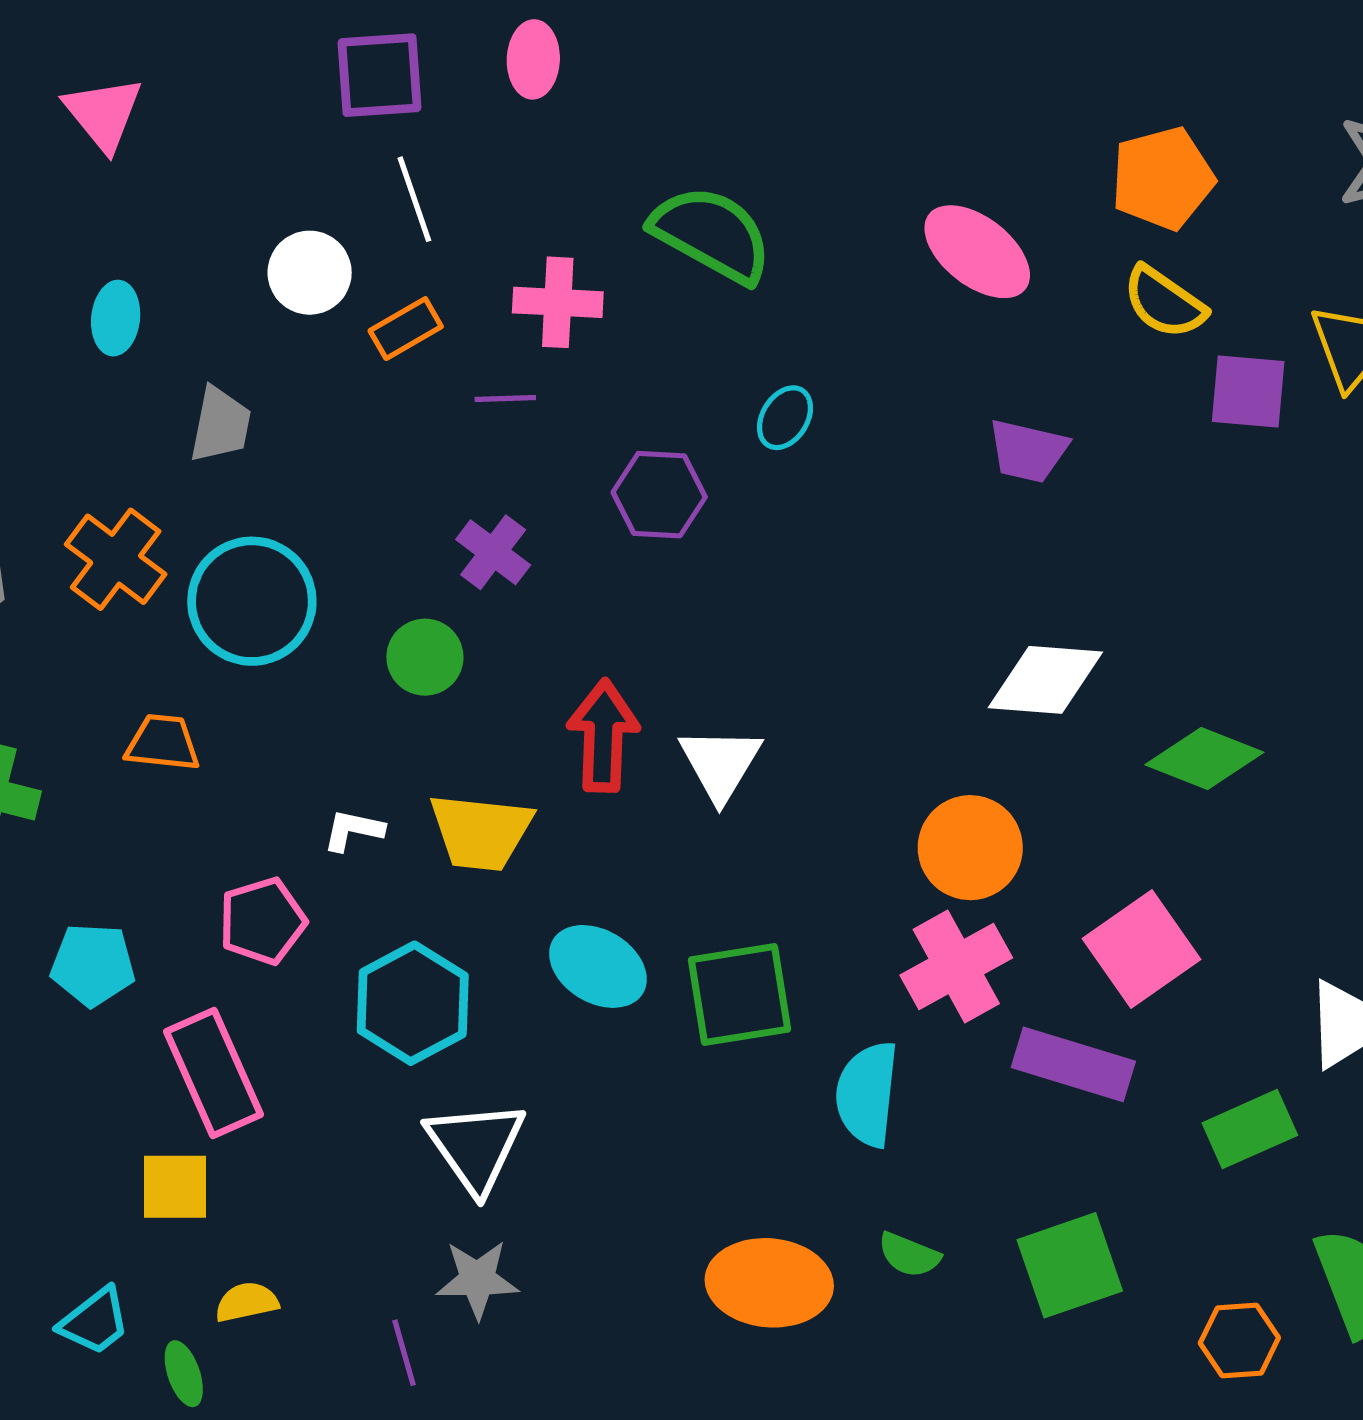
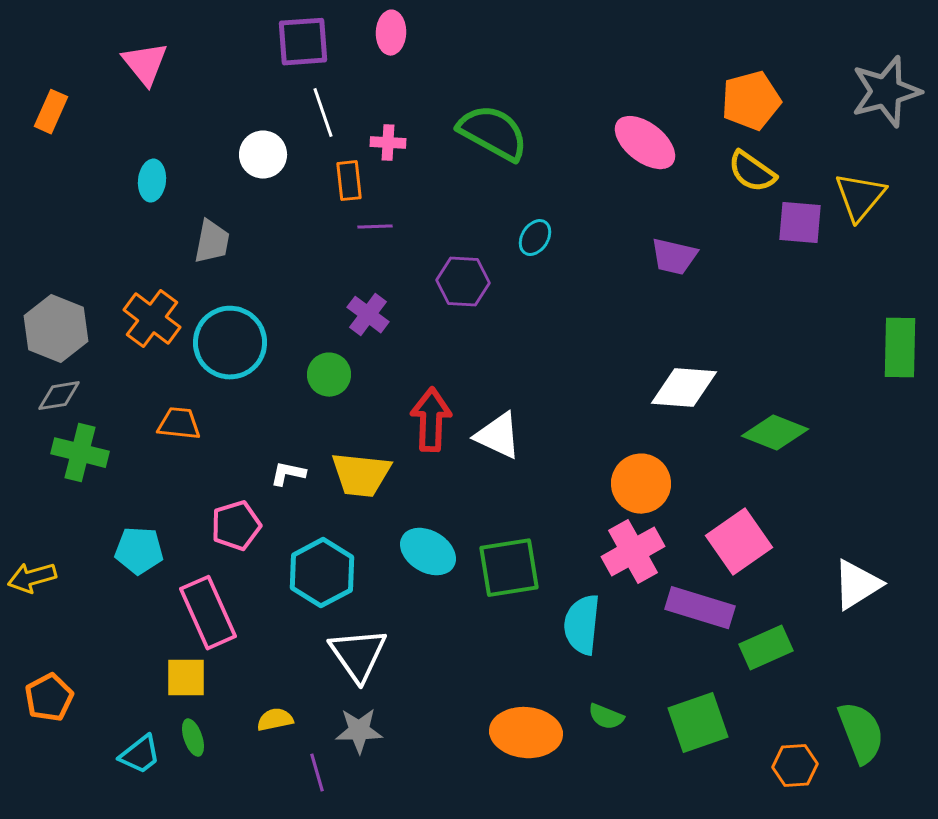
pink cross: (558, 302) -> (388, 143), moved, size x0.7
orange rectangle: (406, 329) -> (349, 181), moved, turned -66
white triangle: (720, 764) -> (498, 436), turned -36
green rectangle: (1250, 1129) -> (766, 648), moved
yellow semicircle: (247, 1302) -> (275, 720), moved
green ellipse: (184, 1374) -> (193, 738), moved

